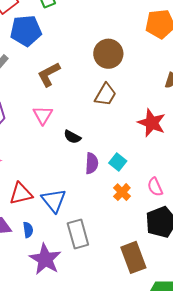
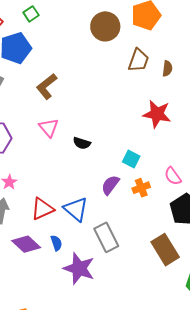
brown circle: (108, 54) -> (105, 26), moved
brown trapezoid: (105, 95) -> (139, 60), moved
purple semicircle: (92, 163) -> (110, 185), moved, turned -135
orange cross: (122, 192) -> (141, 188), turned 36

